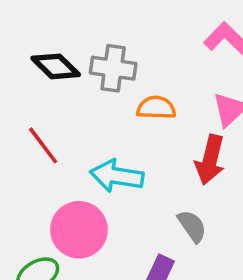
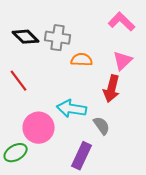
cyan arrow: (117, 176) -> (72, 109), moved

